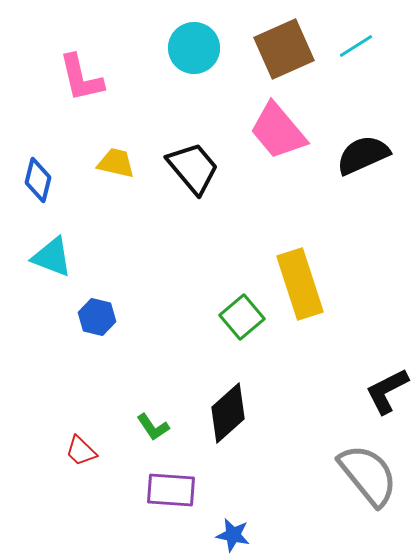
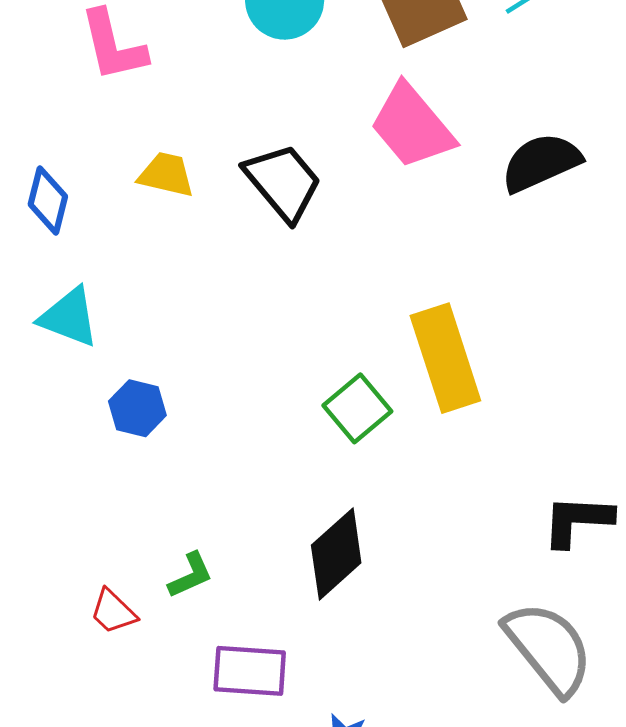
black L-shape: (387, 391) -> (577, 521), turned 30
green L-shape: (153, 427) -> (191, 575), moved, turned -80

